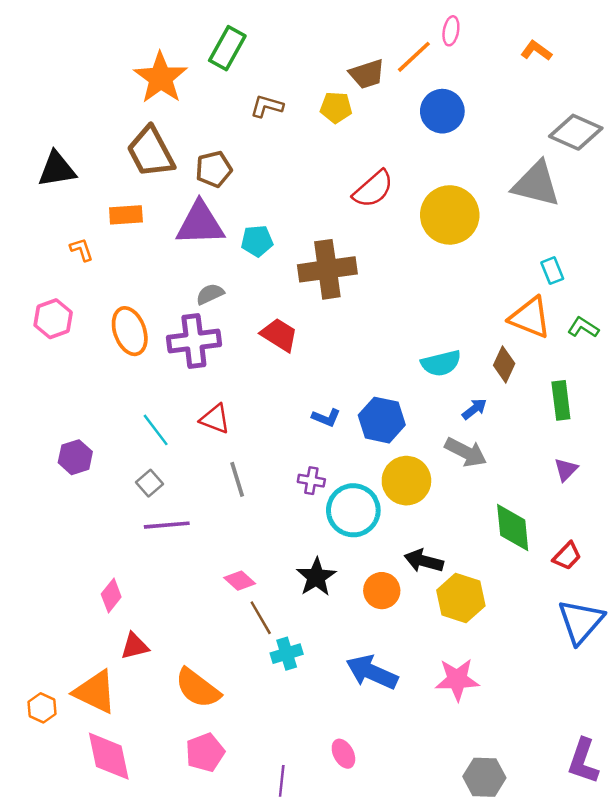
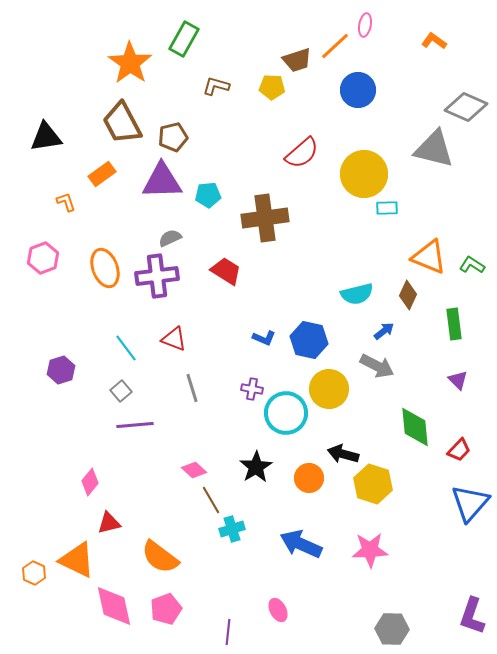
orange rectangle: (126, 215) -> (102, 174), turned -32
cyan rectangle: (552, 271) -> (387, 208), moved, turned -70
purple triangle: (566, 469) -> (458, 380), turned -30
pink diamond: (109, 756) -> (114, 606), moved

